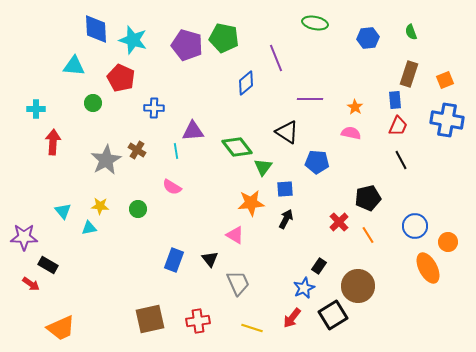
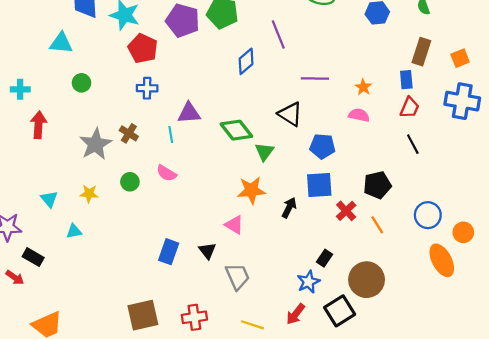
red pentagon: (121, 78) -> (143, 48), moved
blue square: (285, 189) -> (319, 185), moved, size x1.5
green circle: (138, 209) -> (130, 182), moved
cyan triangle: (89, 228) -> (74, 231), moved

